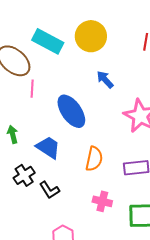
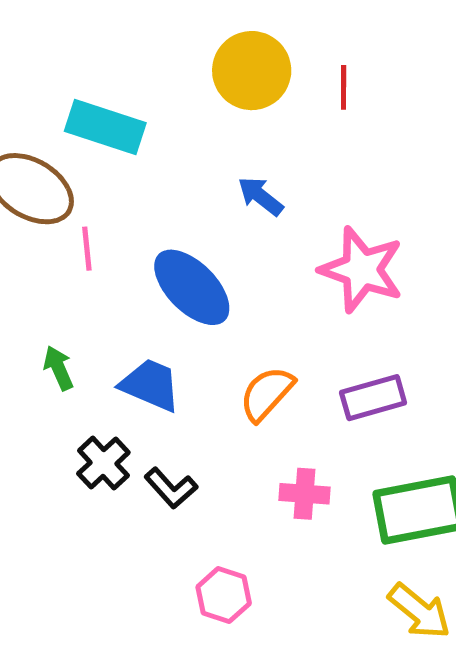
yellow circle: (91, 36) -> (252, 71), moved
orange semicircle: (94, 159) -> (267, 394), turned -140

